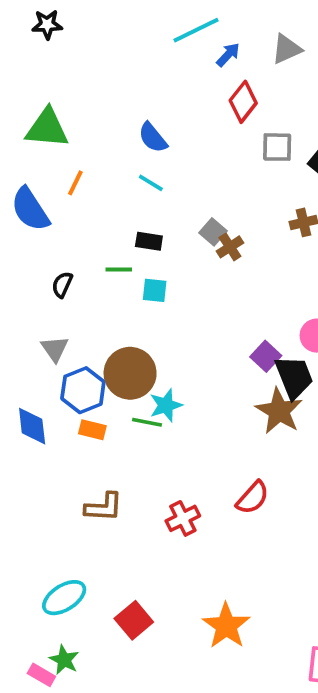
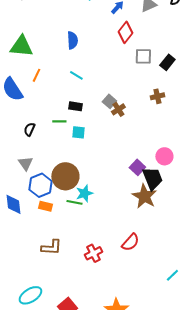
blue semicircle: (153, 138) -> (72, 40), moved, turned -144

